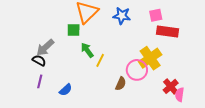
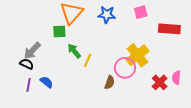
red rectangle: (168, 31) -> (169, 29), moved
blue semicircle: (66, 90) -> (46, 82), moved, turned -96
pink semicircle: (180, 95) -> (176, 78), moved

